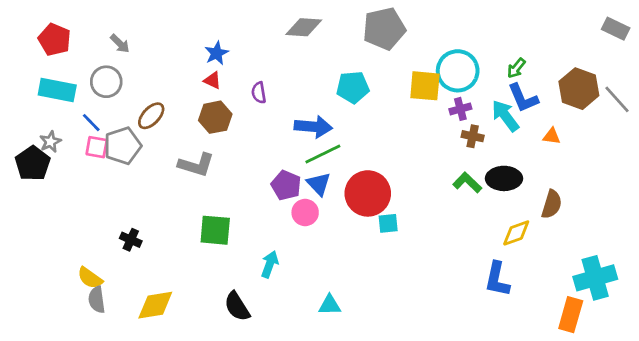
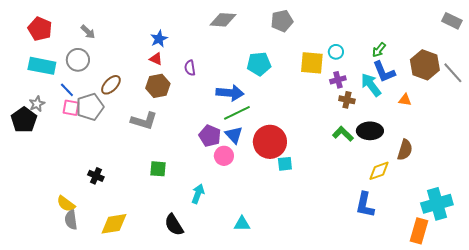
gray pentagon: (384, 29) -> (282, 21), size x0.7
cyan circle: (458, 71) -> (336, 52), size x0.5
green square: (215, 230) -> (158, 169), size x0.7

